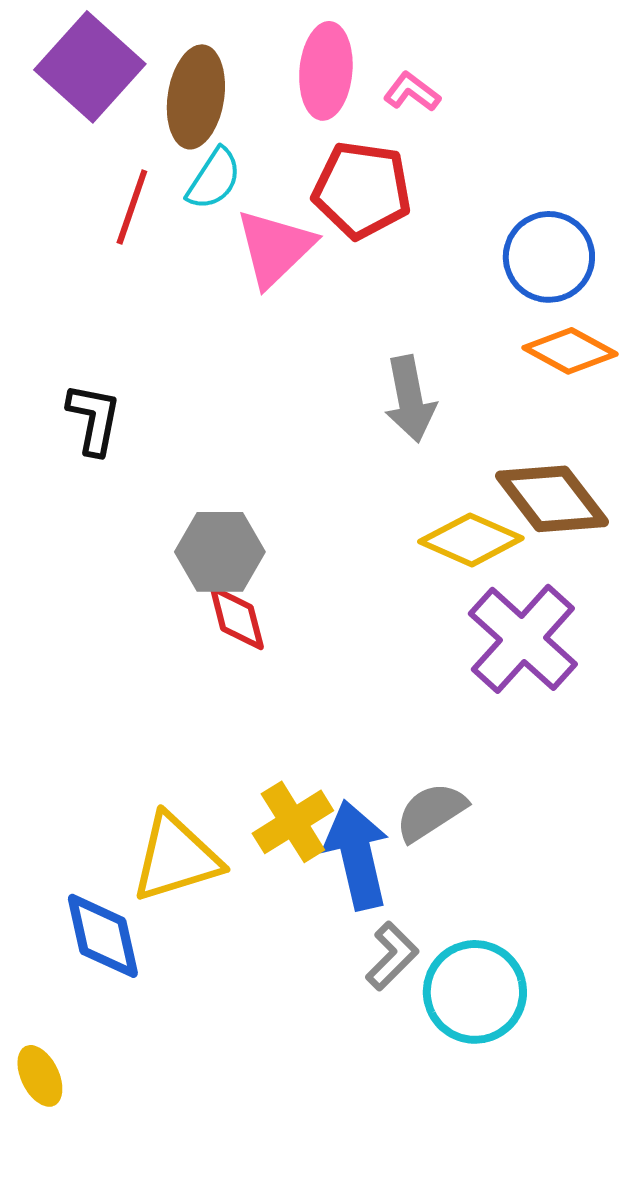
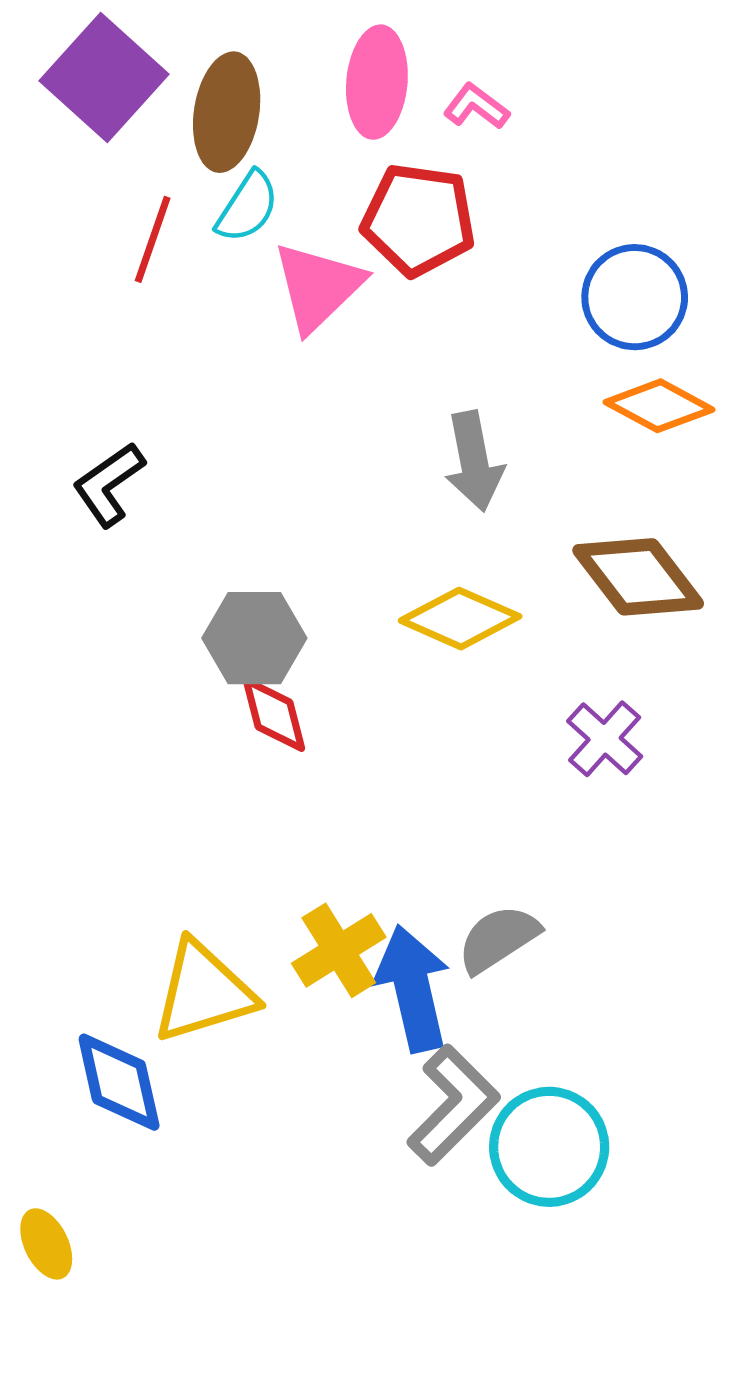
black L-shape: (94, 419) -> (109, 484), turned -136
yellow diamond: (471, 540) -> (460, 619), moved
purple cross: (523, 639) -> (605, 739), size x0.6
gray L-shape: (392, 956) -> (453, 1105), size x1.5

